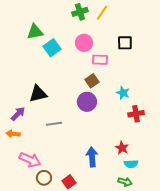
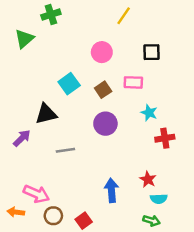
green cross: (80, 12) -> (51, 15), moved
green triangle: (35, 32) -> (24, 39), moved, turned -30
cyan square: (52, 48) -> (69, 84), moved
pink rectangle: (100, 60) -> (133, 82), moved
brown square: (92, 81) -> (103, 90), moved
orange arrow: (13, 134) -> (16, 212), moved

